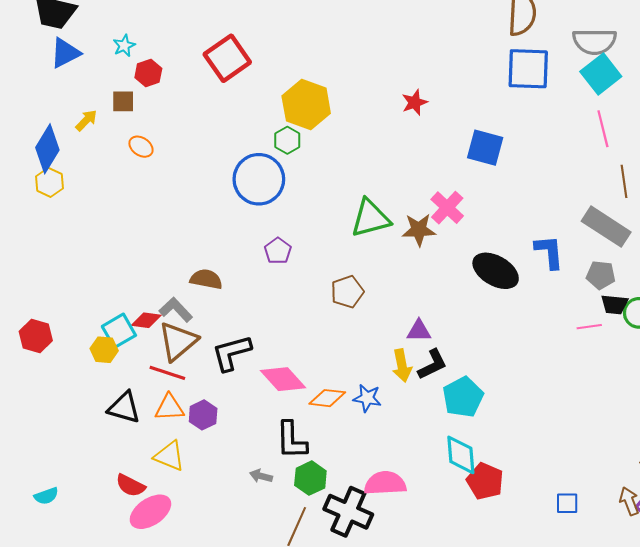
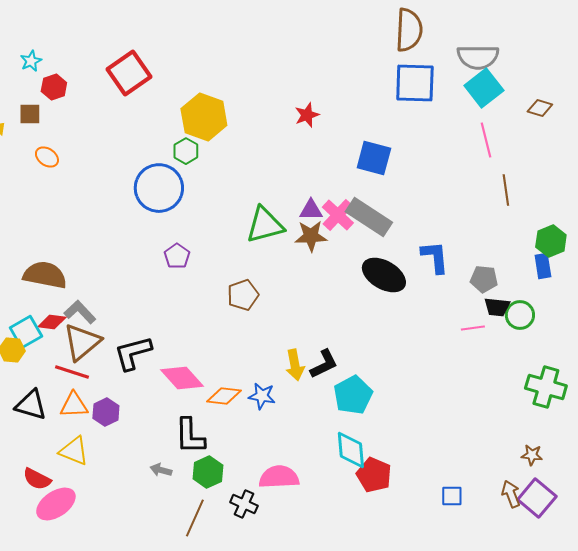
gray rectangle: (606, 227) -> (369, 217), moved
brown semicircle: (206, 279) -> (45, 275), moved, size x1.4
purple triangle: (419, 331) -> (311, 210), moved
black cross: (348, 512) -> (244, 504), size x0.6

